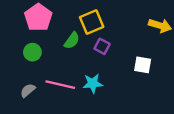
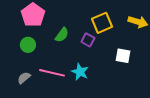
yellow square: (92, 22) -> (102, 23), moved
cyan star: (93, 83) -> (80, 72), turned 30

